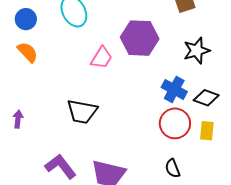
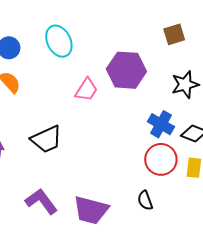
black trapezoid: (82, 112) -> (46, 139), moved, turned -36
black semicircle: (173, 168) -> (145, 200), moved

